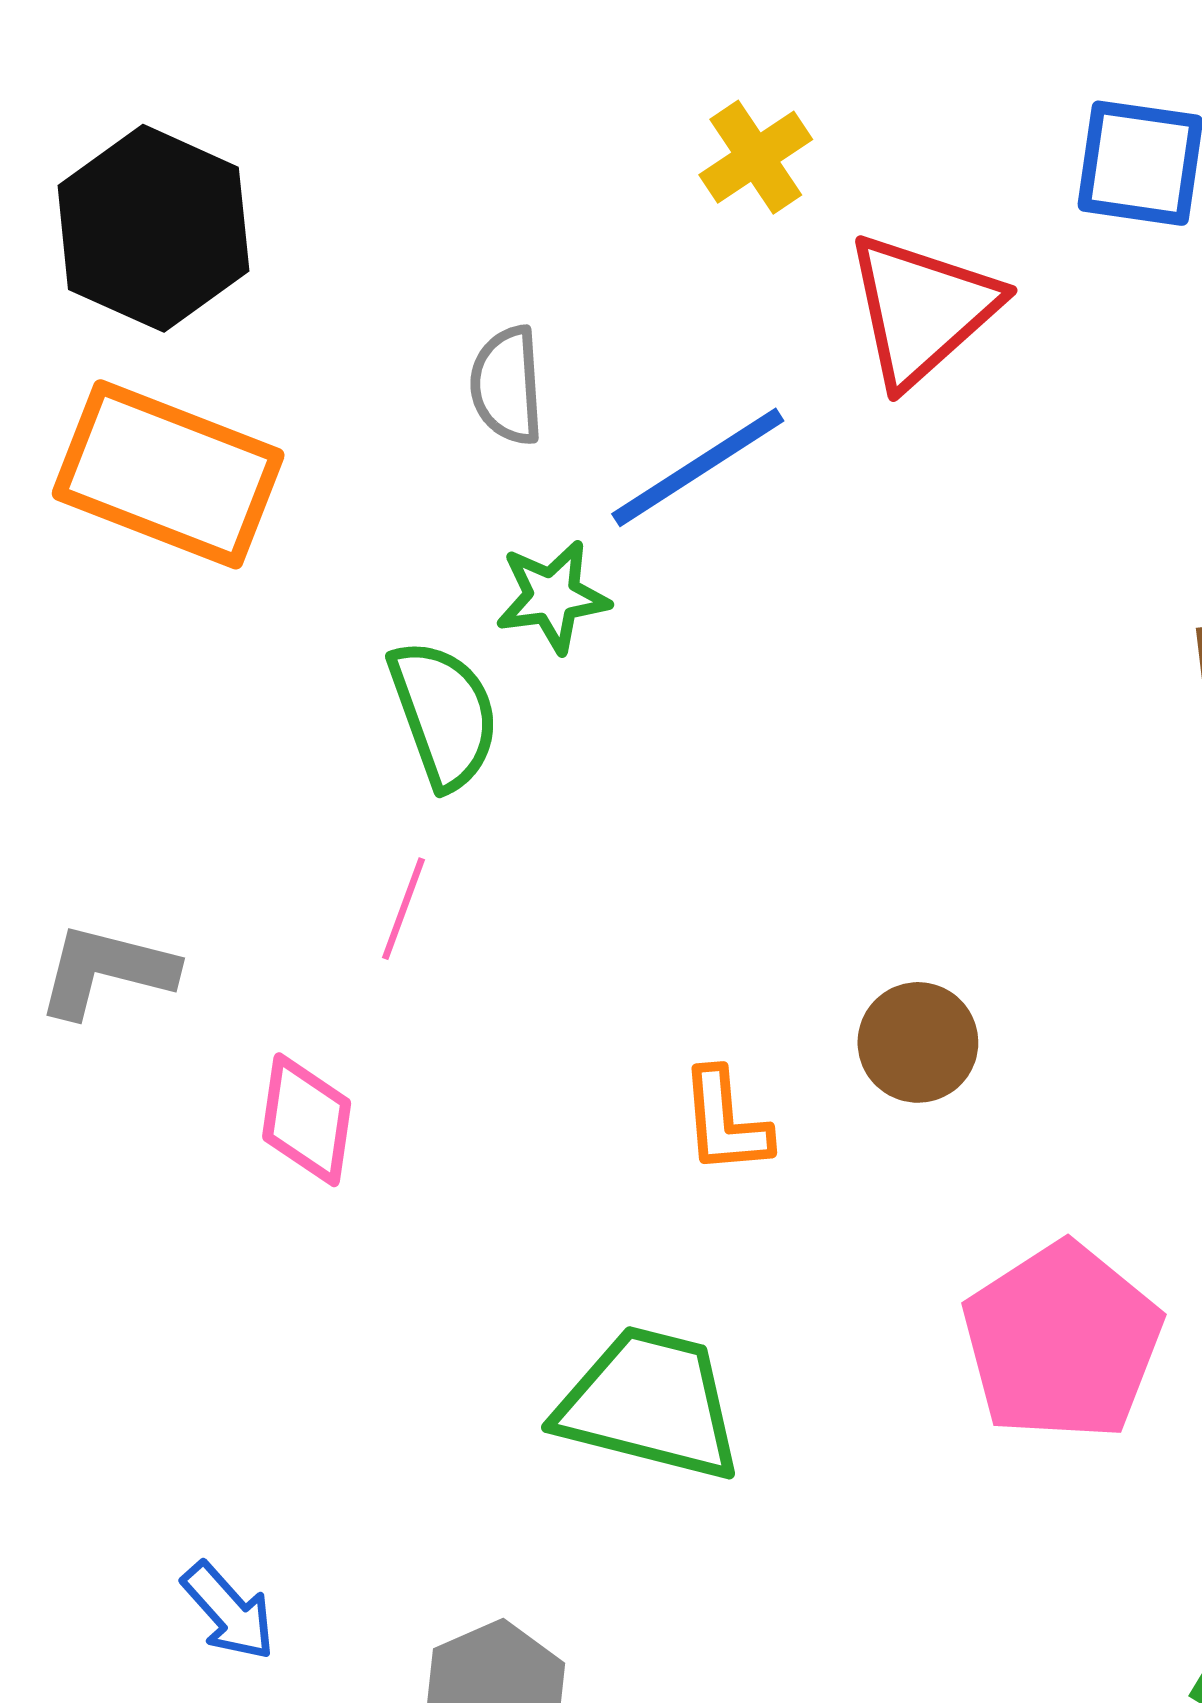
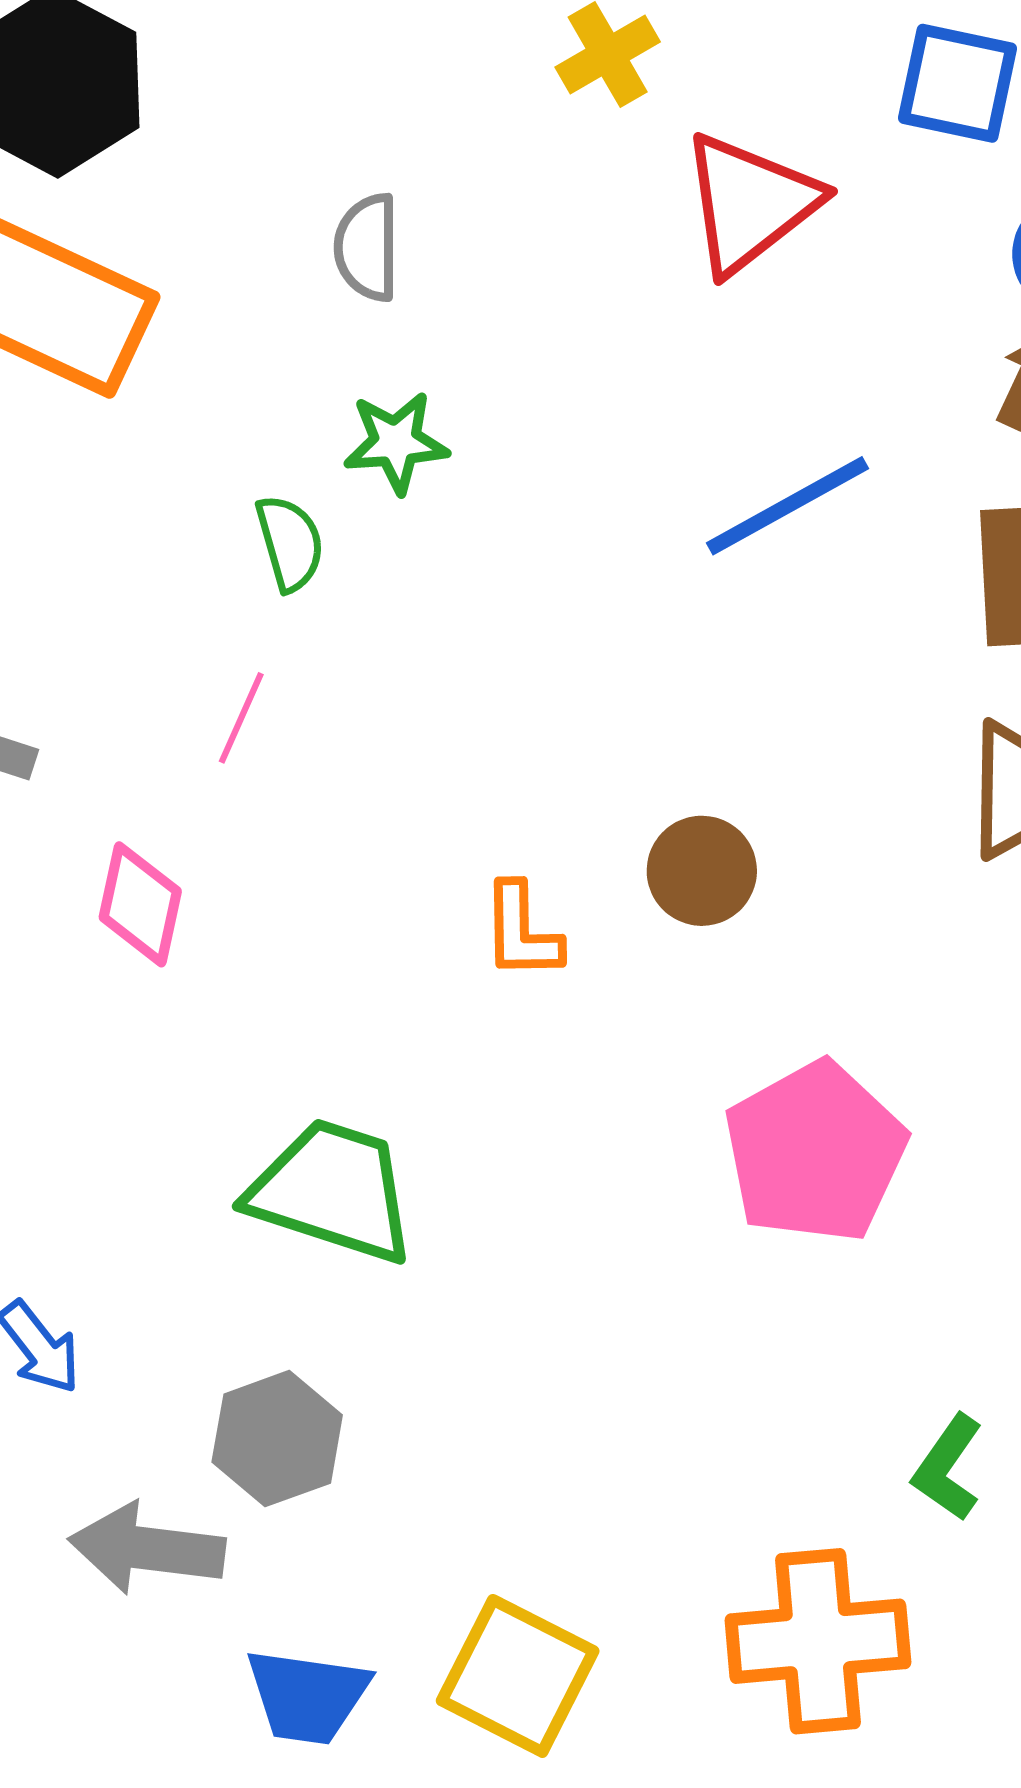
blue line: (698, 467) -> (787, 506), moved
green semicircle: (444, 714) -> (290, 543), size x0.7
green trapezoid: (650, 1404) -> (332, 1191), moved

